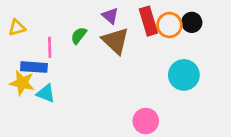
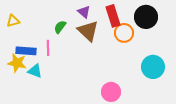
black circle: (192, 22) -> (146, 17), size x1.5
orange circle: (169, 25) -> (124, 33), moved
pink line: (50, 47) -> (48, 48), moved
cyan circle: (184, 75) -> (153, 67), moved

